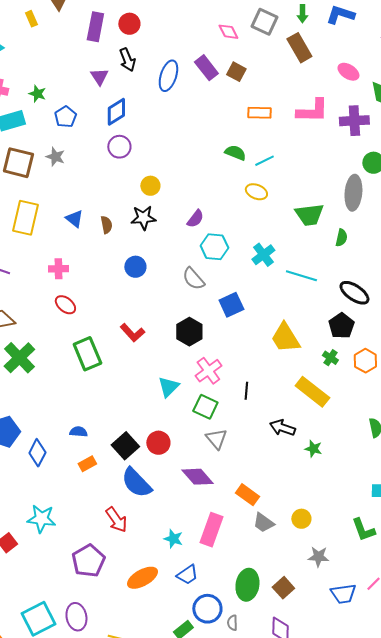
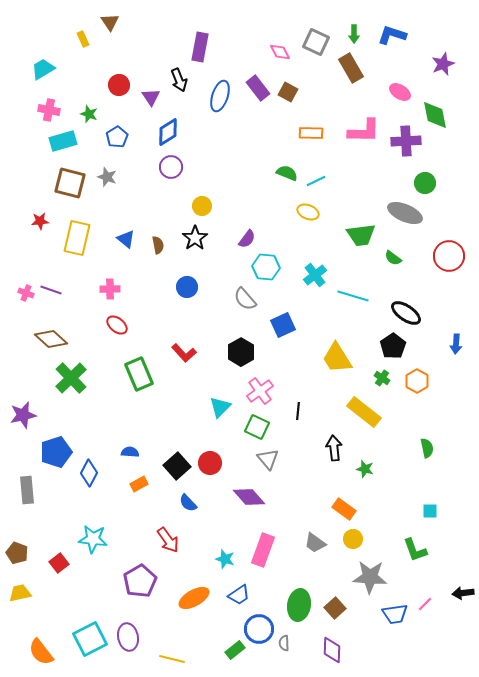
red circle: (129, 24) -> (119, 85), moved
purple rectangle: (95, 27) -> (200, 47), moved
gray ellipse: (353, 193) -> (405, 213), turned -72
black star: (143, 218) -> (195, 238), turned -30
green semicircle: (341, 238) -> (393, 258), turned 114
black arrow: (282, 428) -> (334, 448), turned 65
blue semicircle: (136, 483) -> (188, 503), size x0.6
orange rectangle: (247, 495) -> (344, 509), moved
gray star: (318, 557) -> (370, 577), size x1.6

